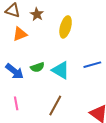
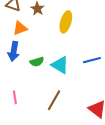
blue arrow: (15, 71) -> (14, 51), moved, turned 60

